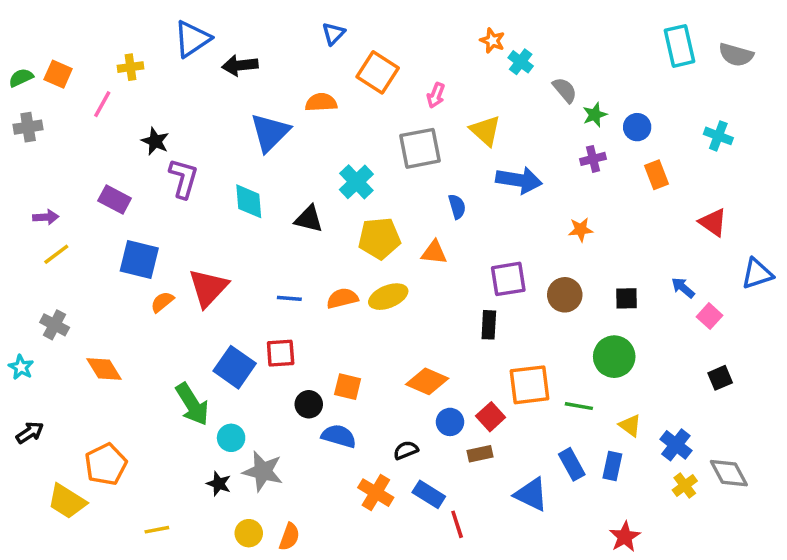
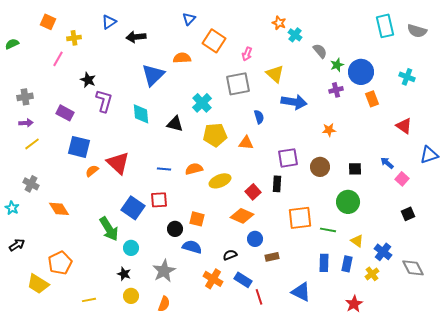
blue triangle: (192, 39) -> (109, 22), size x0.7
orange square: (58, 74) -> (48, 22), moved
gray cross: (28, 127) -> (25, 97), moved
blue circle: (637, 127) -> (361, 72), size x1.6
red triangle: (208, 288) -> (118, 163), turned -30
yellow ellipse: (388, 297) -> (220, 181), moved
red square: (491, 417) -> (253, 192), moved
blue rectangle: (572, 464) -> (324, 263), turned 30
gray star: (263, 471) -> (164, 271), moved, turned 30
yellow cross: (685, 485) -> (372, 274), moved
blue triangle: (531, 494) -> (301, 292), moved
yellow circle: (249, 533) -> (131, 296), moved

